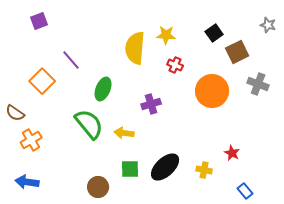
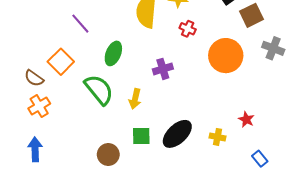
orange square: (42, 81) -> (61, 62), moved
brown semicircle: (15, 113) -> (34, 78), moved
yellow arrow: (124, 133) -> (135, 99), turned -84
blue arrow: (27, 182) -> (35, 149), turned 80

